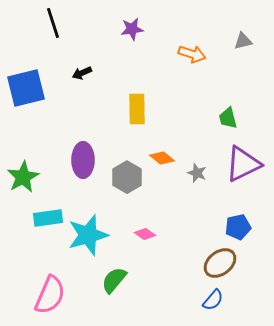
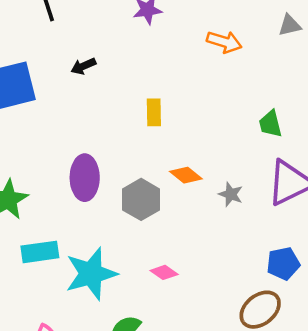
yellow rectangle: (137, 109) -> (154, 112), size x0.7

